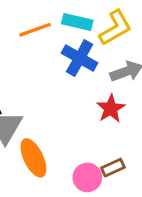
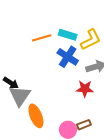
red star: (111, 109) -> (85, 89), turned 30

